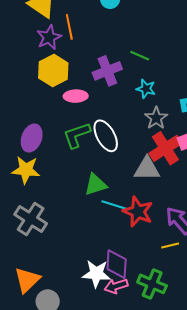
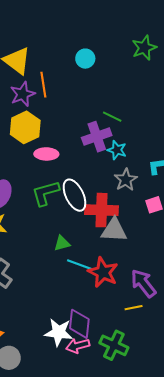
purple cross: (107, 71) -> (97, 137), moved
red cross: (165, 148) -> (101, 210), moved, turned 32
green triangle: (96, 185) -> (62, 243), size x0.7

